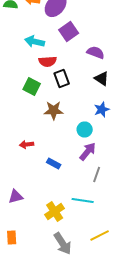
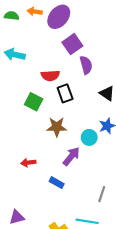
cyan arrow: (35, 42) -> (15, 55), moved
purple semicircle: (96, 52) -> (86, 65), moved, turned 54
cyan circle: (85, 130) -> (89, 137), moved
purple arrow: (88, 152) -> (71, 156), moved

